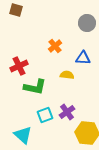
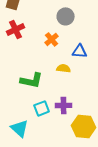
gray circle: (87, 23) -> (66, 16), moved
red cross: (19, 66) -> (16, 29), moved
purple cross: (67, 112) -> (64, 105), turned 35

